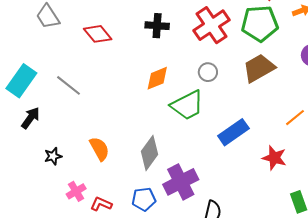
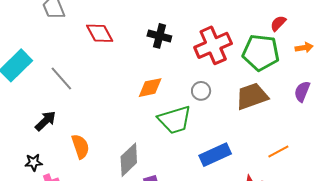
black arrow: (31, 118) -> (46, 121), moved
black star: (53, 156) -> (34, 162), moved

